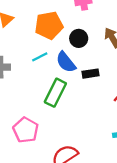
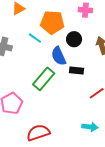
cyan line: (40, 57) -> (35, 38), moved, turned 48

